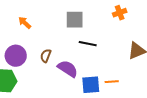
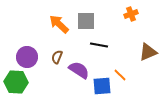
orange arrow: (25, 23) -> (59, 24), moved, size x1.5
orange line: (112, 82) -> (120, 75), moved, turned 48

